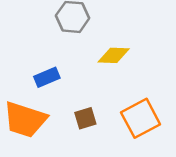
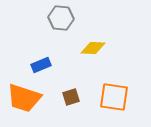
orange square: (141, 118) -> (114, 97), turned 36

